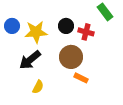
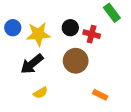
orange rectangle: (81, 78) -> (100, 95), moved
yellow semicircle: (38, 87) -> (40, 93), turned 32

